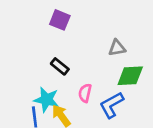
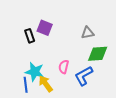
purple square: (60, 20) -> (45, 28), moved
black rectangle: (60, 66) -> (30, 36), moved, turned 32

